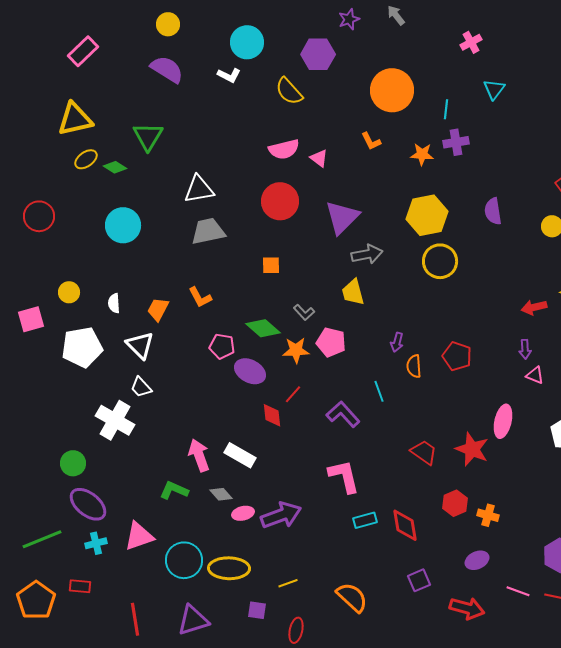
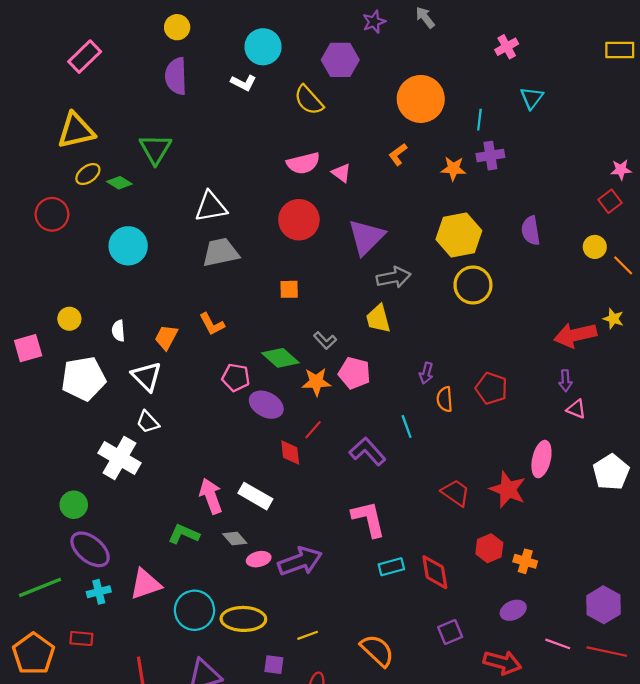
purple semicircle: (167, 69) -> (176, 76), turned -124
orange L-shape: (371, 141) -> (398, 154), turned 80
red circle: (39, 216) -> (52, 214), moved
red arrow: (534, 307) -> (575, 335), size x1.5

